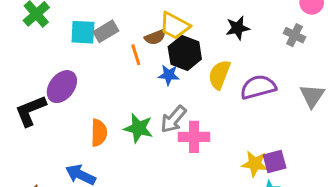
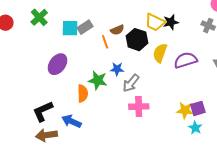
yellow trapezoid: (175, 26) -> (155, 22), moved
blue star: (169, 75) -> (117, 69), moved
black L-shape: (31, 111) -> (43, 111), moved
green star: (139, 128) -> (98, 80), moved
pink cross: (194, 137) -> (139, 107), moved

